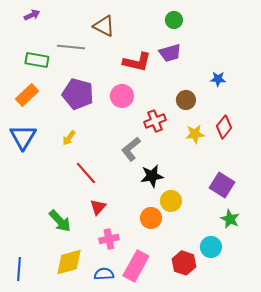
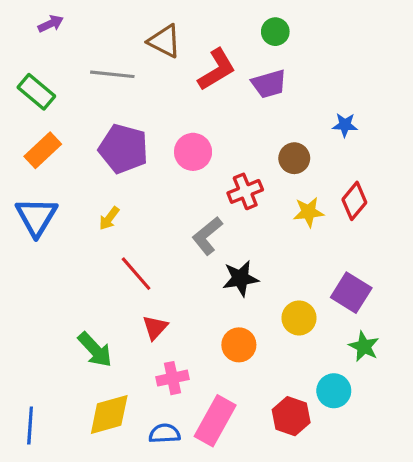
green rectangle: (37, 60) -> (36, 92), moved, turned 30
red L-shape: (137, 62) -> (217, 70), moved, turned -44
yellow circle: (171, 201) -> (299, 318), moved

